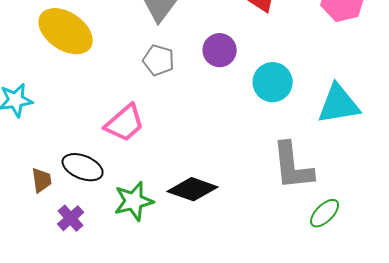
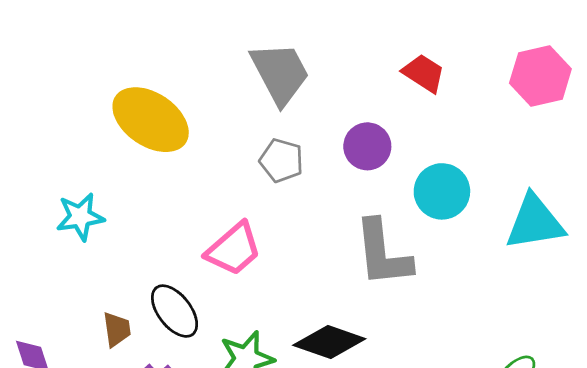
gray L-shape: (293, 166) -> (383, 253), moved
black ellipse: (83, 167) -> (175, 311), turned 30

